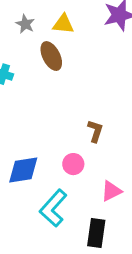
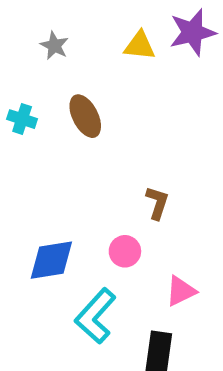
yellow triangle: (63, 24) -> (140, 46), moved
brown ellipse: (51, 56) -> (85, 116), moved

